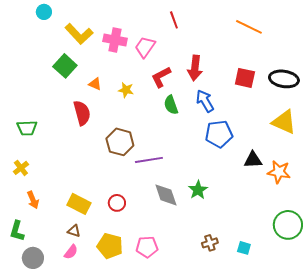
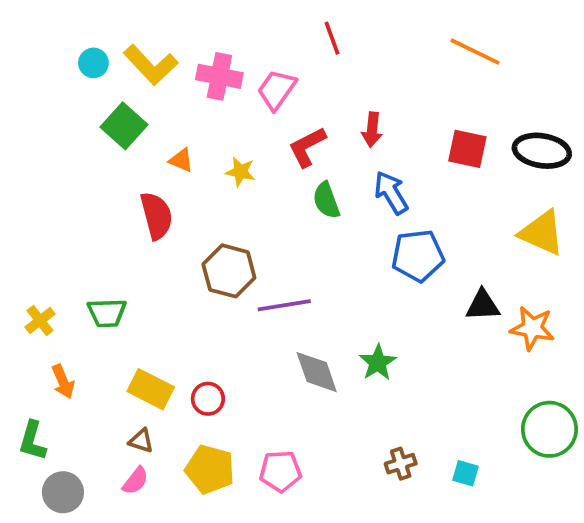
cyan circle: (44, 12) -> (93, 63), moved
red arrow: (195, 68) -> (372, 130), size x0.7
green trapezoid: (27, 128) -> (107, 313), moved
red circle: (117, 203) -> (208, 399), moved

